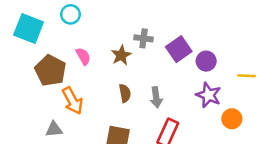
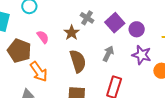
gray cross: (144, 38) -> (87, 18), turned 32
brown semicircle: (125, 93) -> (78, 61), size x1.6
gray arrow: (156, 97) -> (108, 54), moved, turned -140

